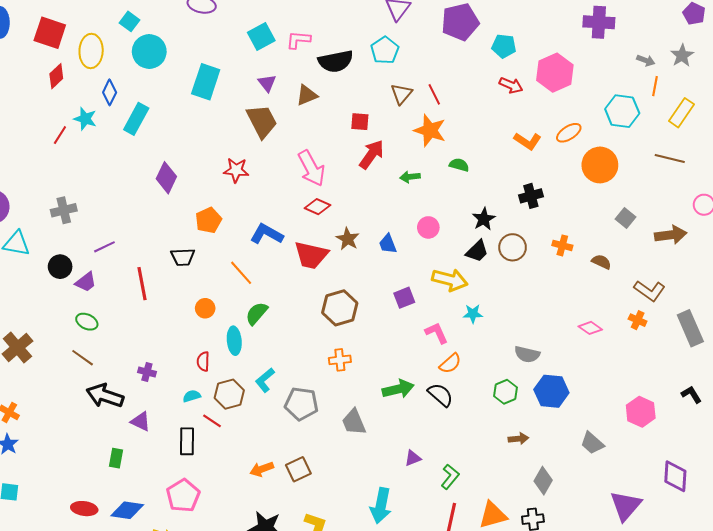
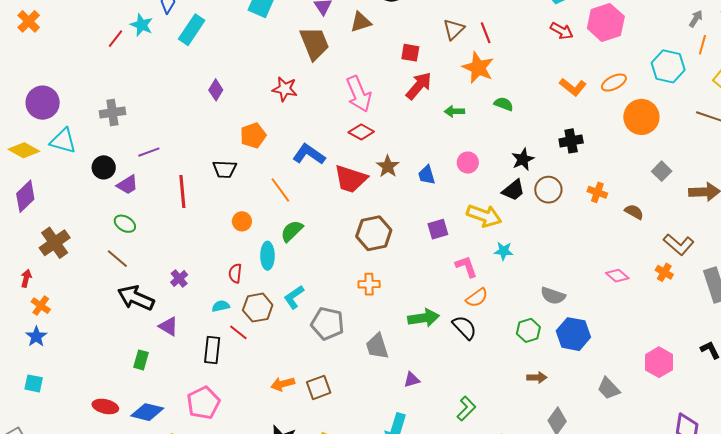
gray arrow: (646, 60) -> (696, 19), turned -84
purple diamond: (166, 178) -> (216, 90), size x0.7
purple cross: (147, 372) -> (179, 278), turned 30
purple triangle: (413, 458) -> (412, 380), moved

